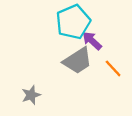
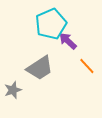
gray trapezoid: (78, 61) -> (40, 68), moved

